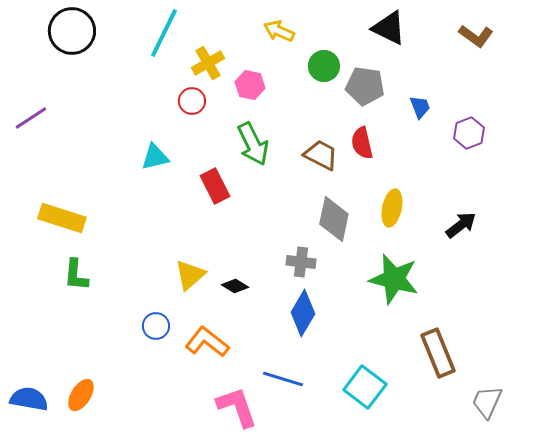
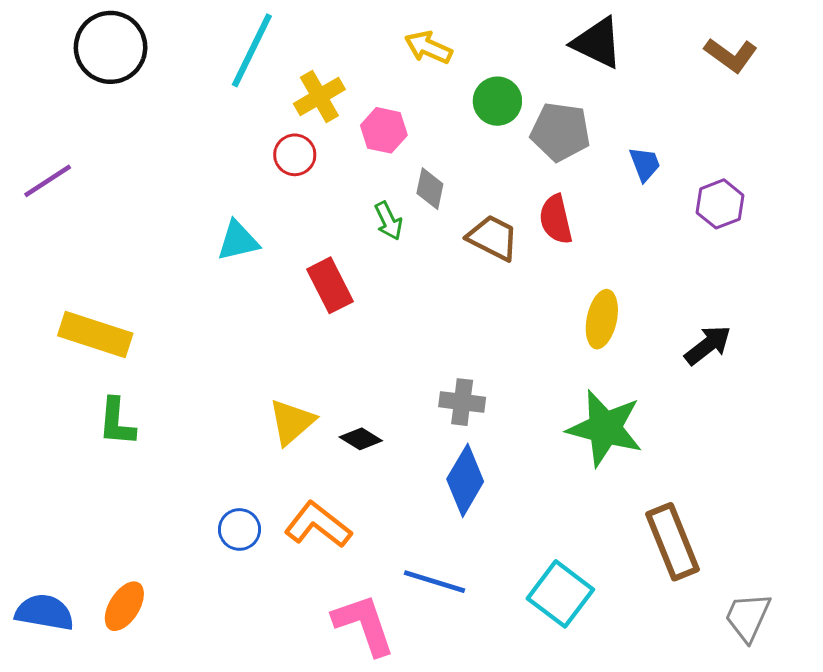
green arrow: (253, 144) -> (388, 221), size x0.6
gray diamond: (334, 219) -> (430, 189), moved, size x0.6
blue circle: (156, 326) -> (240, 529), moved

